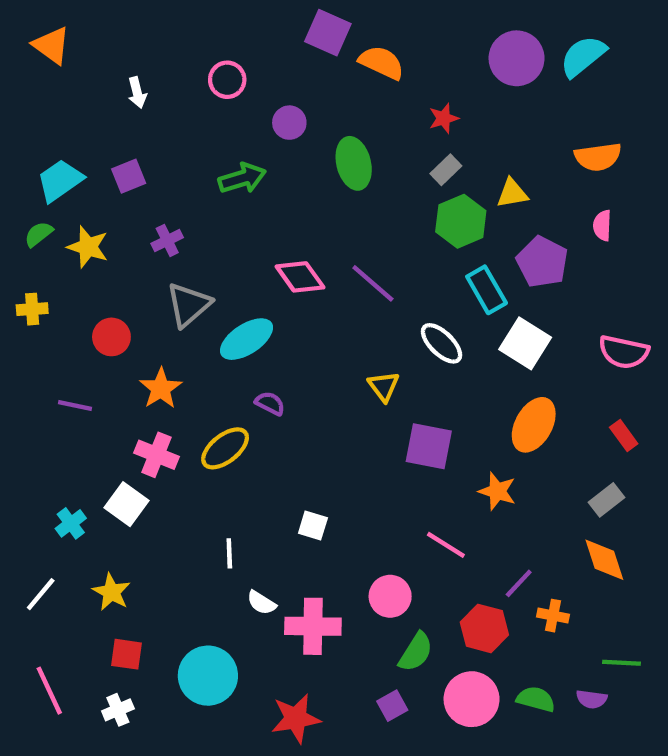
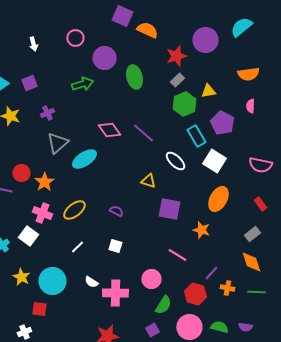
purple circle: (517, 58) -> (205, 40), moved
red star: (444, 118) -> (176, 56), size x1.5
purple circle: (289, 123) -> (104, 58), size x1.5
red circle: (111, 337) -> (21, 173), moved
yellow triangle: (384, 386) -> (148, 181), turned -35
purple semicircle: (270, 403) -> (116, 211), moved
white line: (229, 553) -> (77, 247), moved, turned 48
red square: (126, 654) -> (39, 309), moved
green line: (622, 663) -> (256, 292), moved
cyan circle: (208, 676) -> (52, 281), moved

